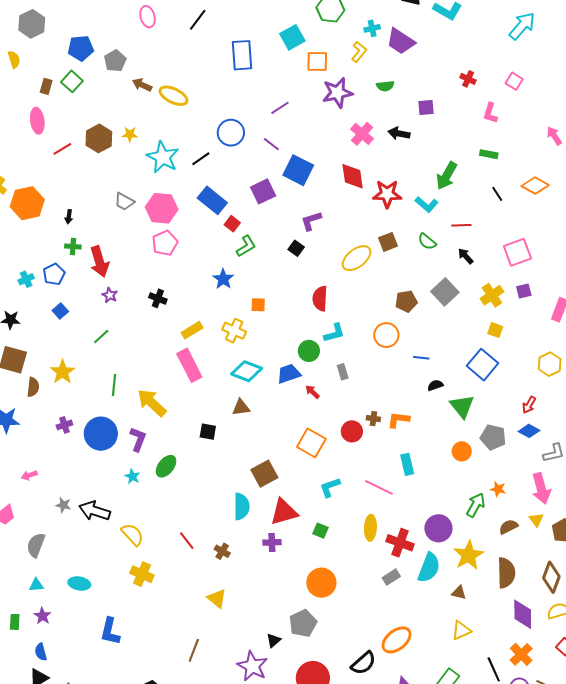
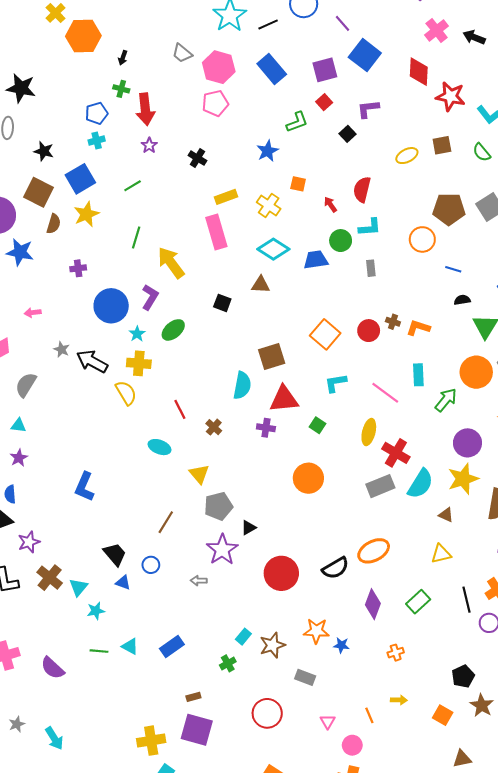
red square: (232, 224) -> (324, 102), moved
yellow ellipse: (357, 258) -> (407, 156), size x0.7
cyan cross: (26, 279) -> (97, 140), moved
brown pentagon: (406, 301) -> (449, 209), size x1.4
blue square: (60, 311) -> (80, 179), moved, size x1.8
red arrow: (312, 392) -> (330, 205), moved
blue circle: (101, 434) -> (111, 306), moved
orange circle: (462, 451) -> (476, 372), size x1.6
green arrow: (476, 505) -> (446, 400), moved
purple circle: (438, 528) -> (467, 443), moved
yellow cross: (142, 574) -> (139, 363), moved, turned -30
gray rectangle: (391, 577) -> (380, 486), size x1.5
cyan ellipse: (79, 583) -> (160, 447), moved
gray pentagon: (303, 623) -> (218, 506), moved

